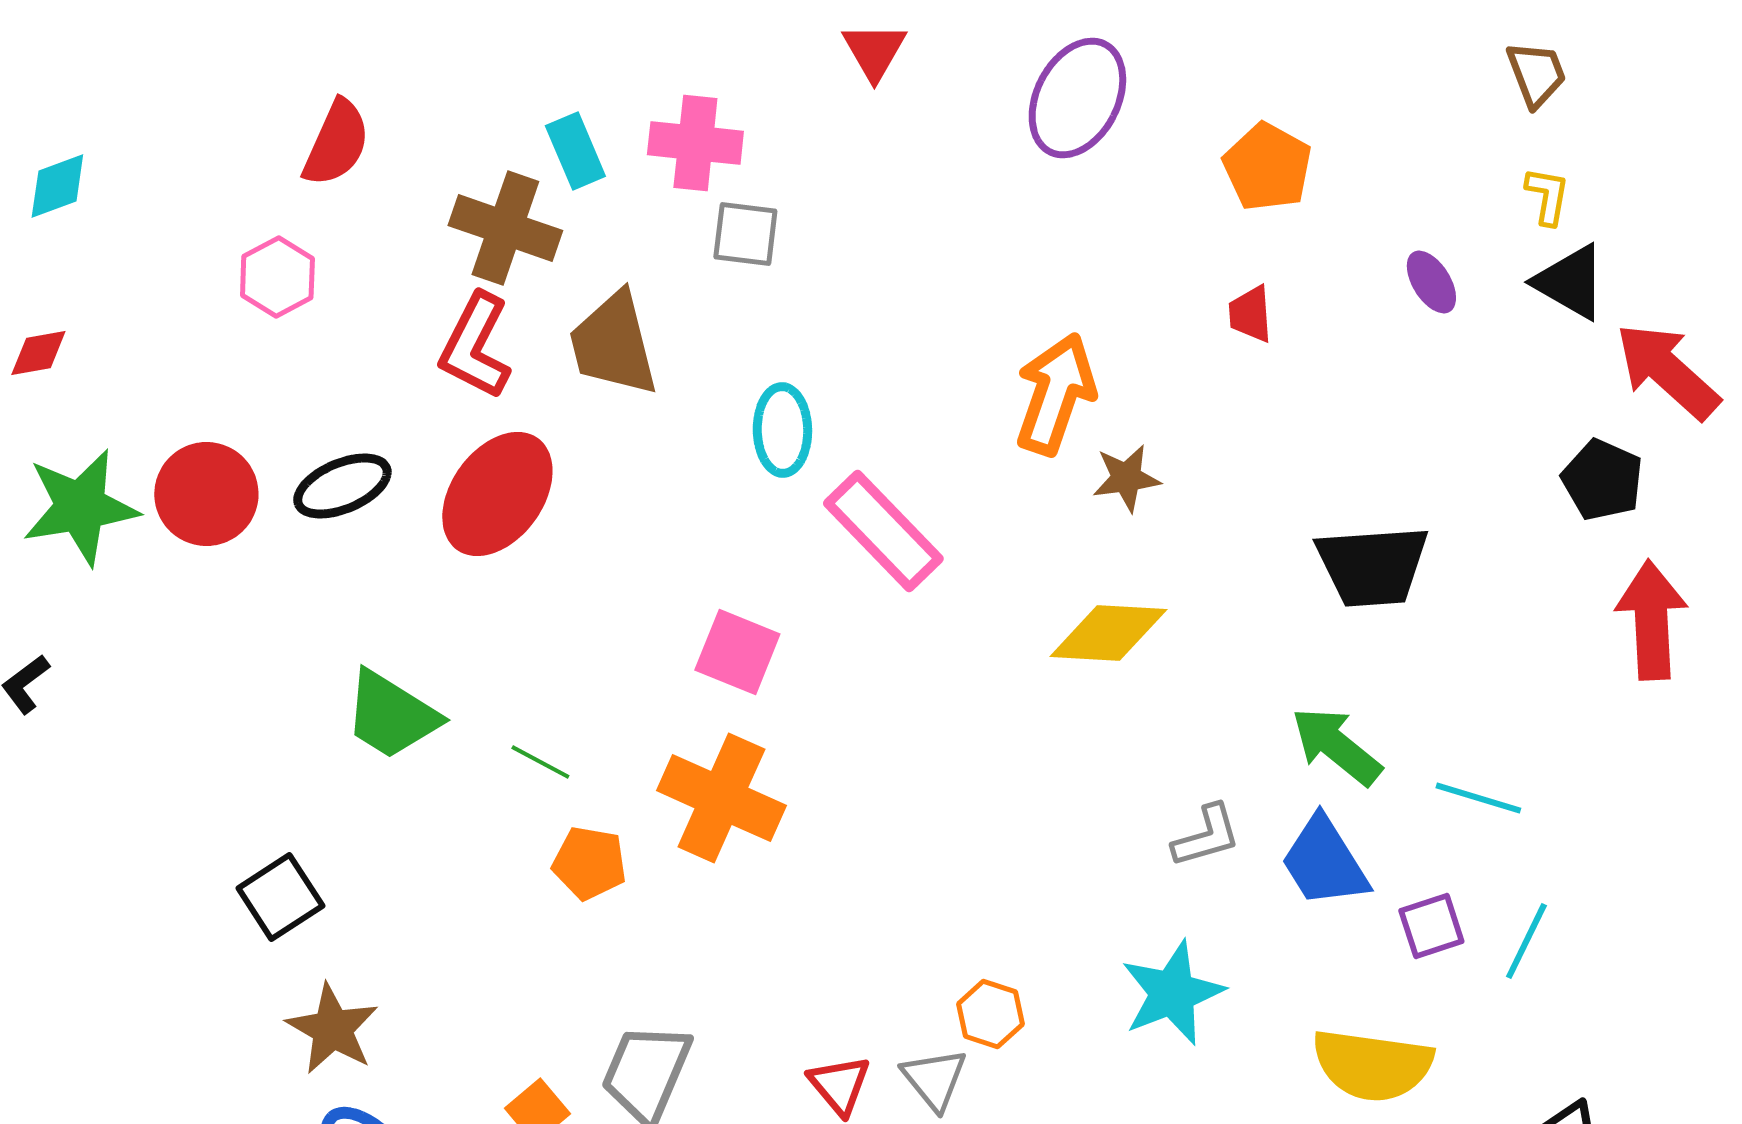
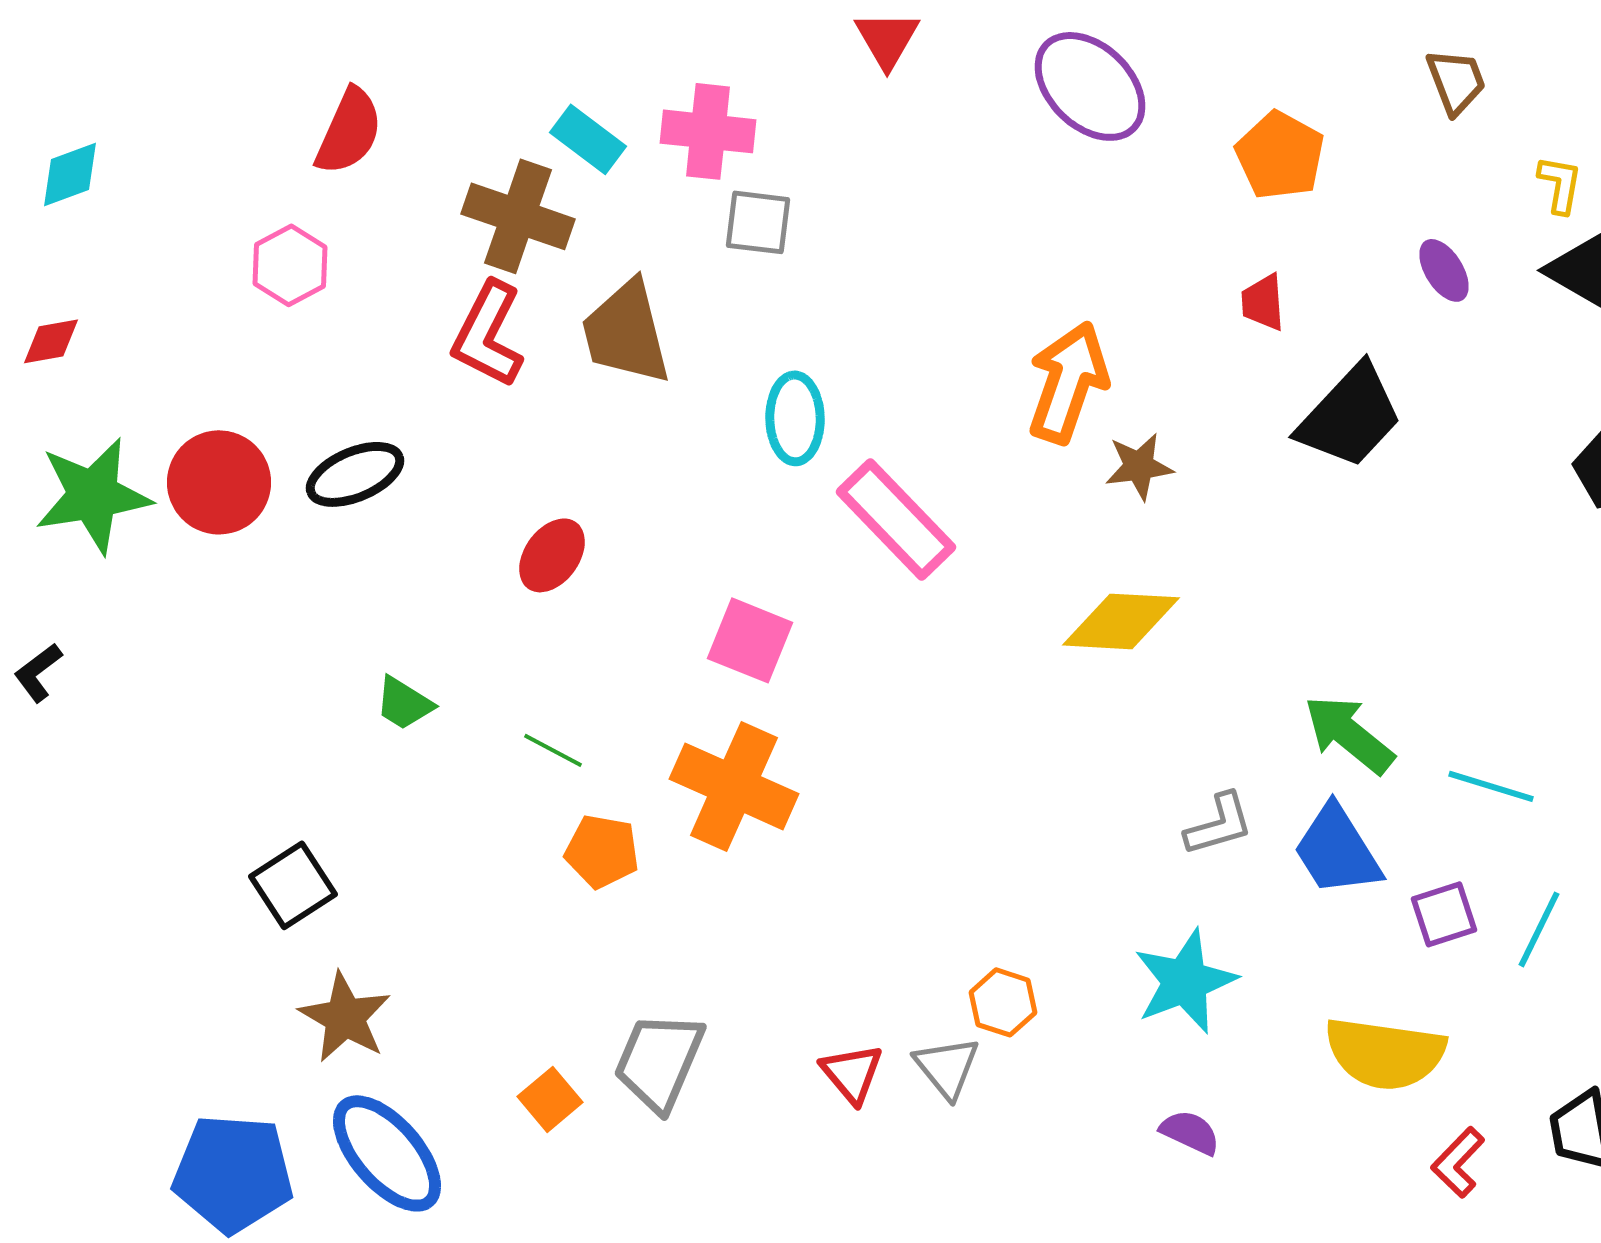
brown trapezoid: (1536, 74) -> (1456, 81), moved
purple ellipse: (1077, 98) -> (1090, 86), turned -73
cyan rectangle: (575, 151) -> (588, 139), turned -30
red ellipse: (497, 494) -> (552, 555), moved, size x0.6
black trapezoid: (1372, 566) -> (1350, 416), moved, turned -43
green trapezoid: (391, 715) -> (404, 703), size x0.6

